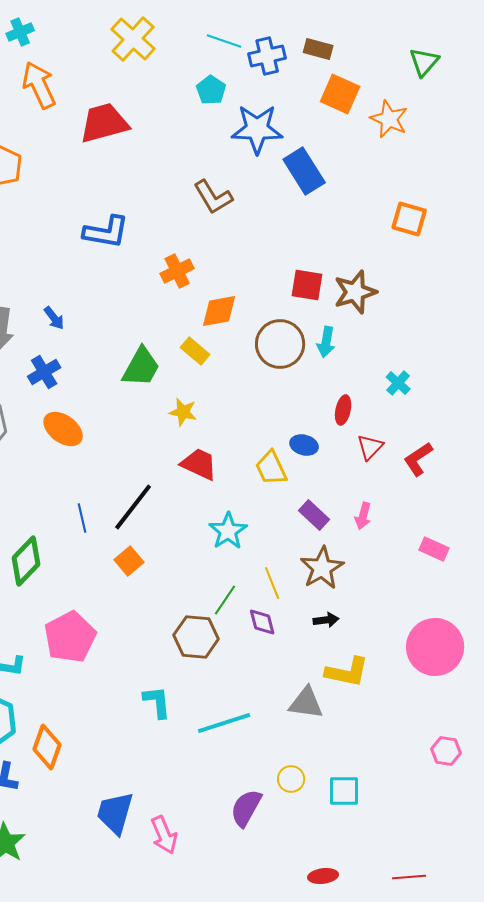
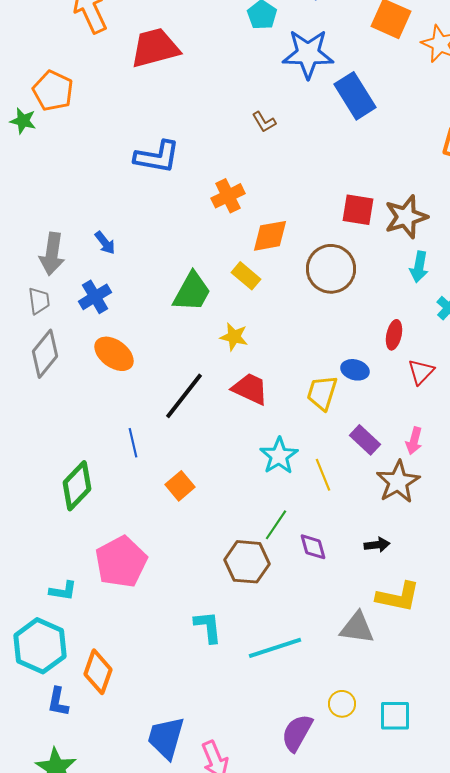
brown L-shape: (213, 197) -> (264, 122), size x0.6
cyan arrow: (326, 342) -> (419, 267), moved
yellow trapezoid: (271, 468) -> (322, 393), turned 42
black line: (133, 507) -> (184, 396), moved
brown star: (322, 568) -> (398, 482), moved
yellow line: (272, 583) -> (323, 475), moved

